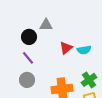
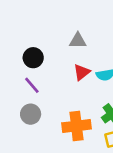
gray triangle: (46, 25) -> (78, 41), moved

